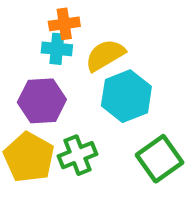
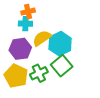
yellow semicircle: (105, 55) -> (42, 38), moved
green square: (160, 159) -> (62, 66), moved

